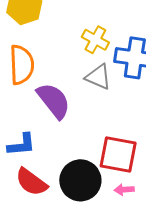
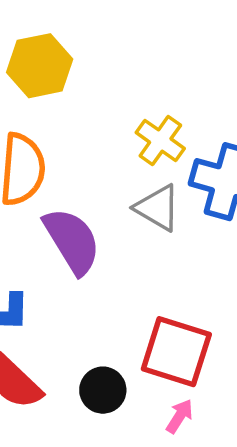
black circle: (80, 180) -> (103, 390), size x0.6
pink arrow: (124, 190) -> (179, 416), turned 120

